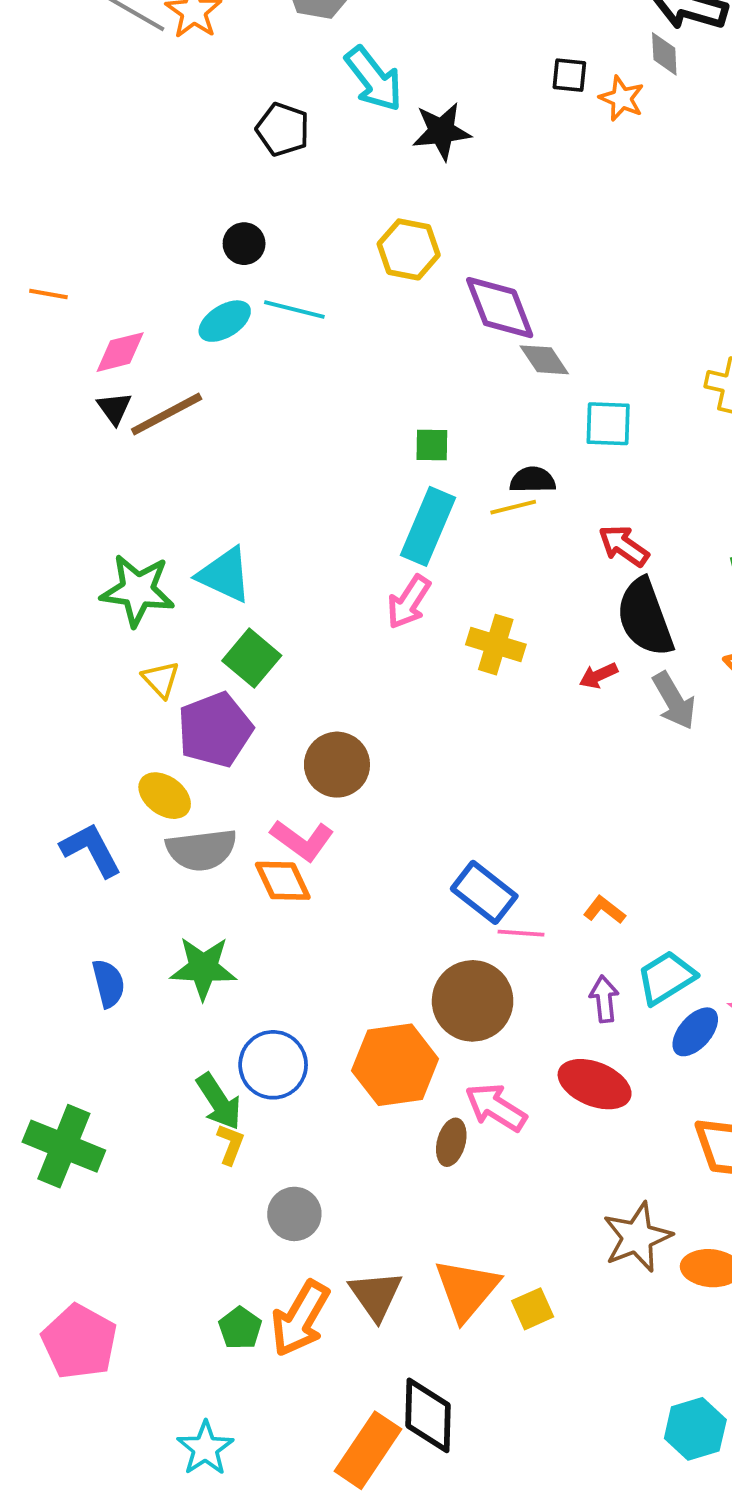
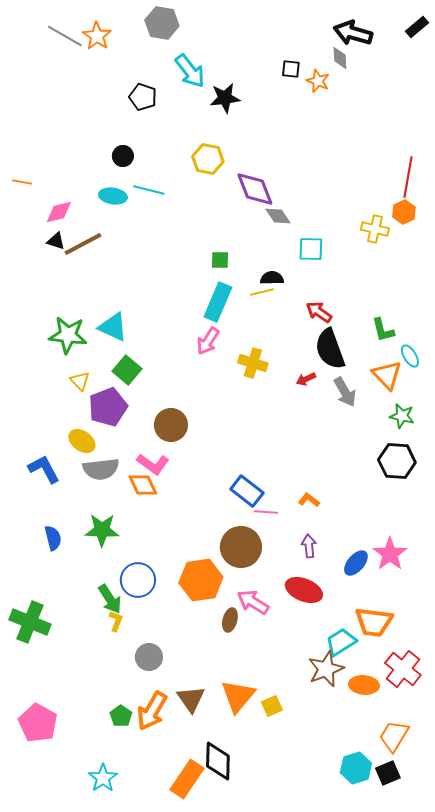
cyan ellipse: (225, 321) -> (113, 196), turned 40
black triangle: (114, 408) -> (56, 241), turned -36
cyan trapezoid: (666, 978) -> (341, 642), moved

